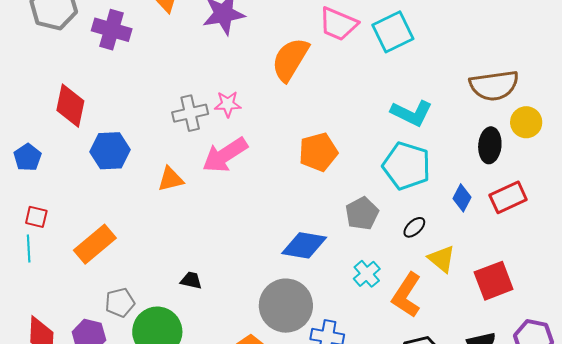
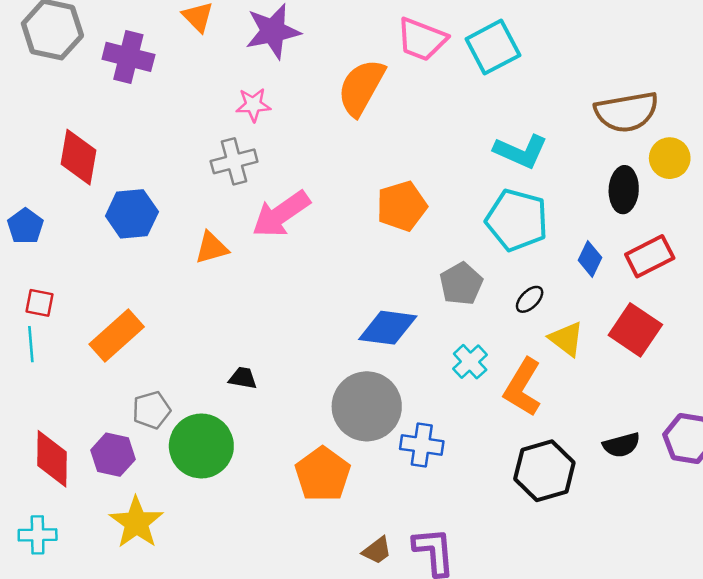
pink star: (228, 104) -> (253, 105), moved
red square: (494, 281) -> (635, 330), moved, turned -33

